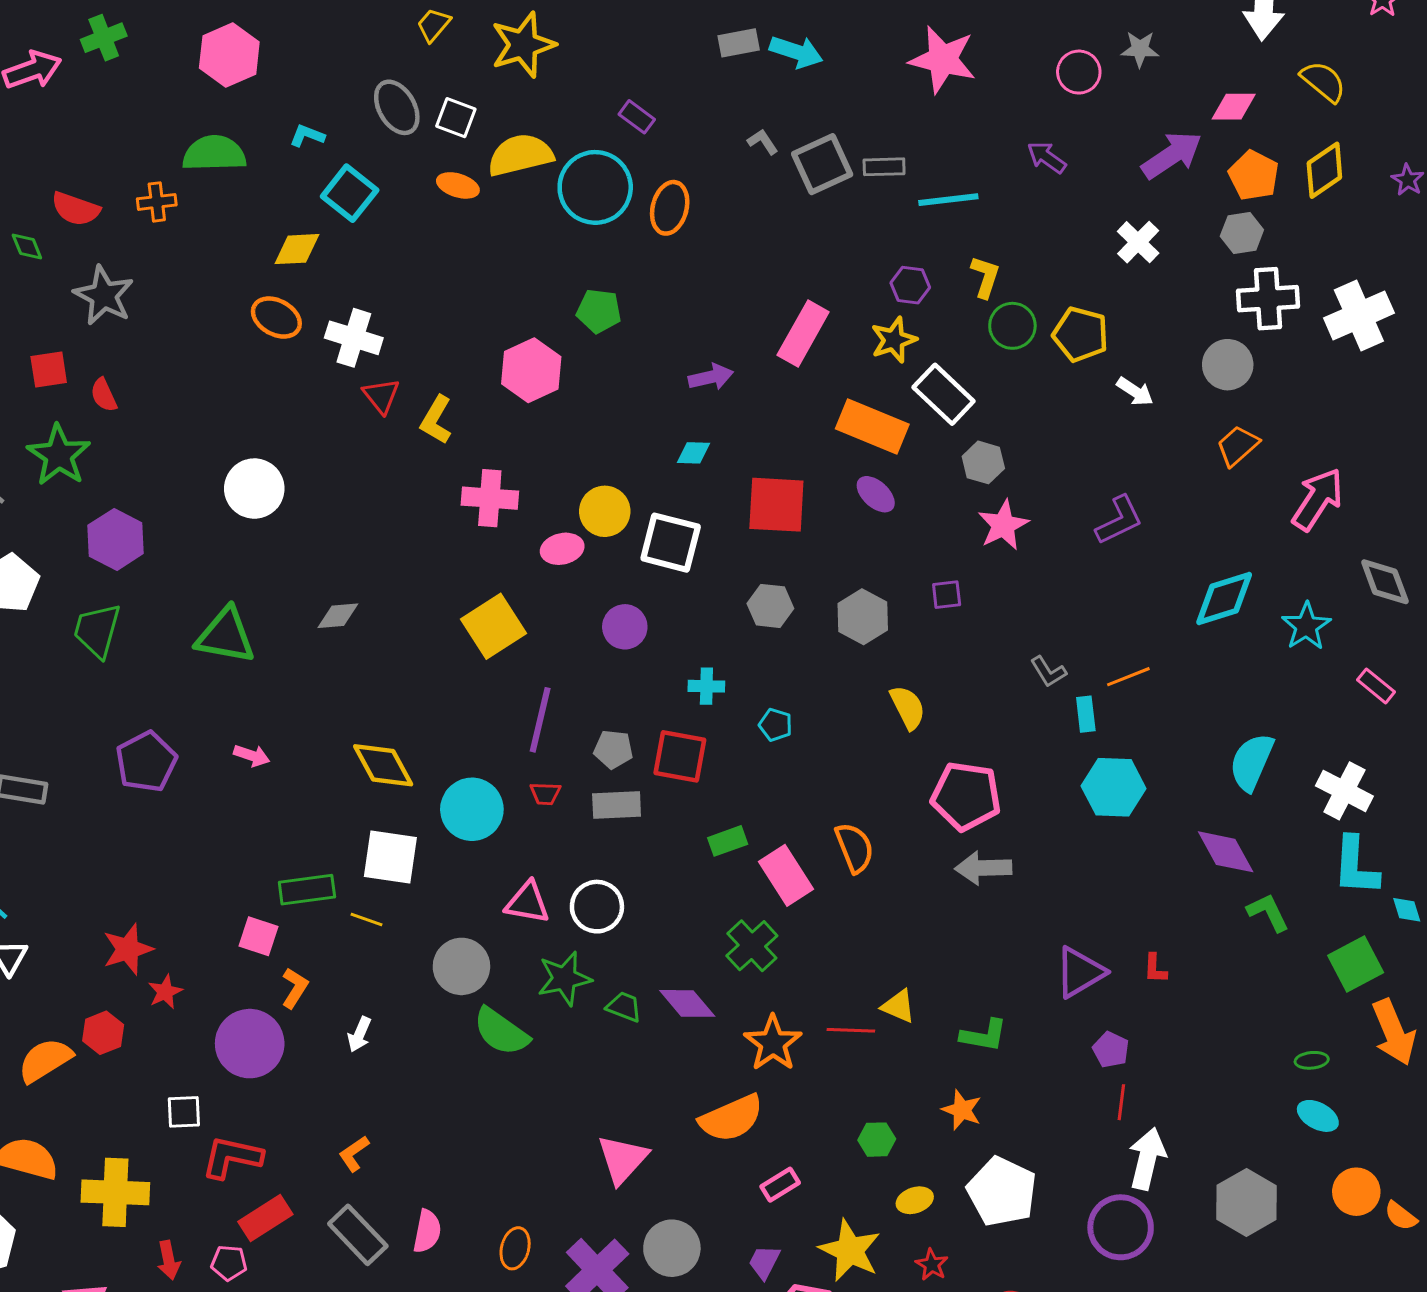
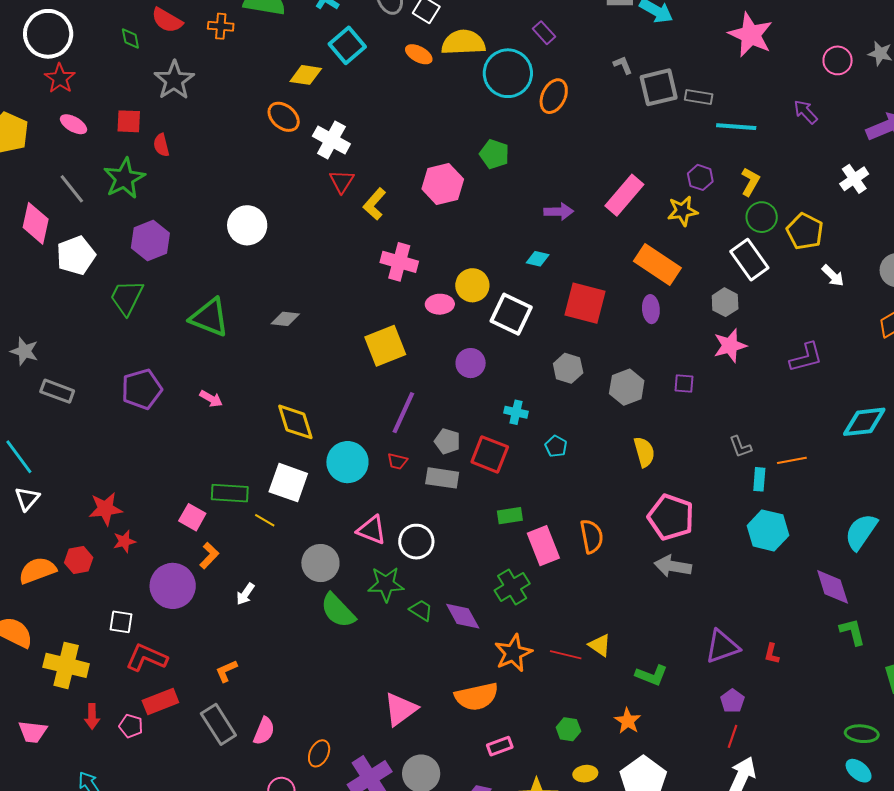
white rectangle: (944, 394) -> (749, 260), moved
purple ellipse: (876, 494) -> (651, 309), turned 32
green ellipse: (1312, 1060) -> (862, 734), size x1.5

